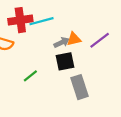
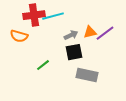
orange triangle: (74, 39) -> (90, 32), moved
gray rectangle: (80, 87) -> (87, 75), turned -60

